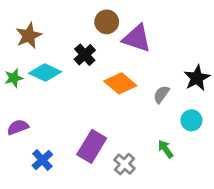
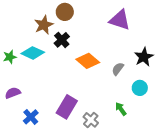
brown circle: (107, 22) -> (65, 12), moved
brown star: (29, 36) -> (44, 25), moved
purple triangle: (137, 38) -> (120, 20), moved

